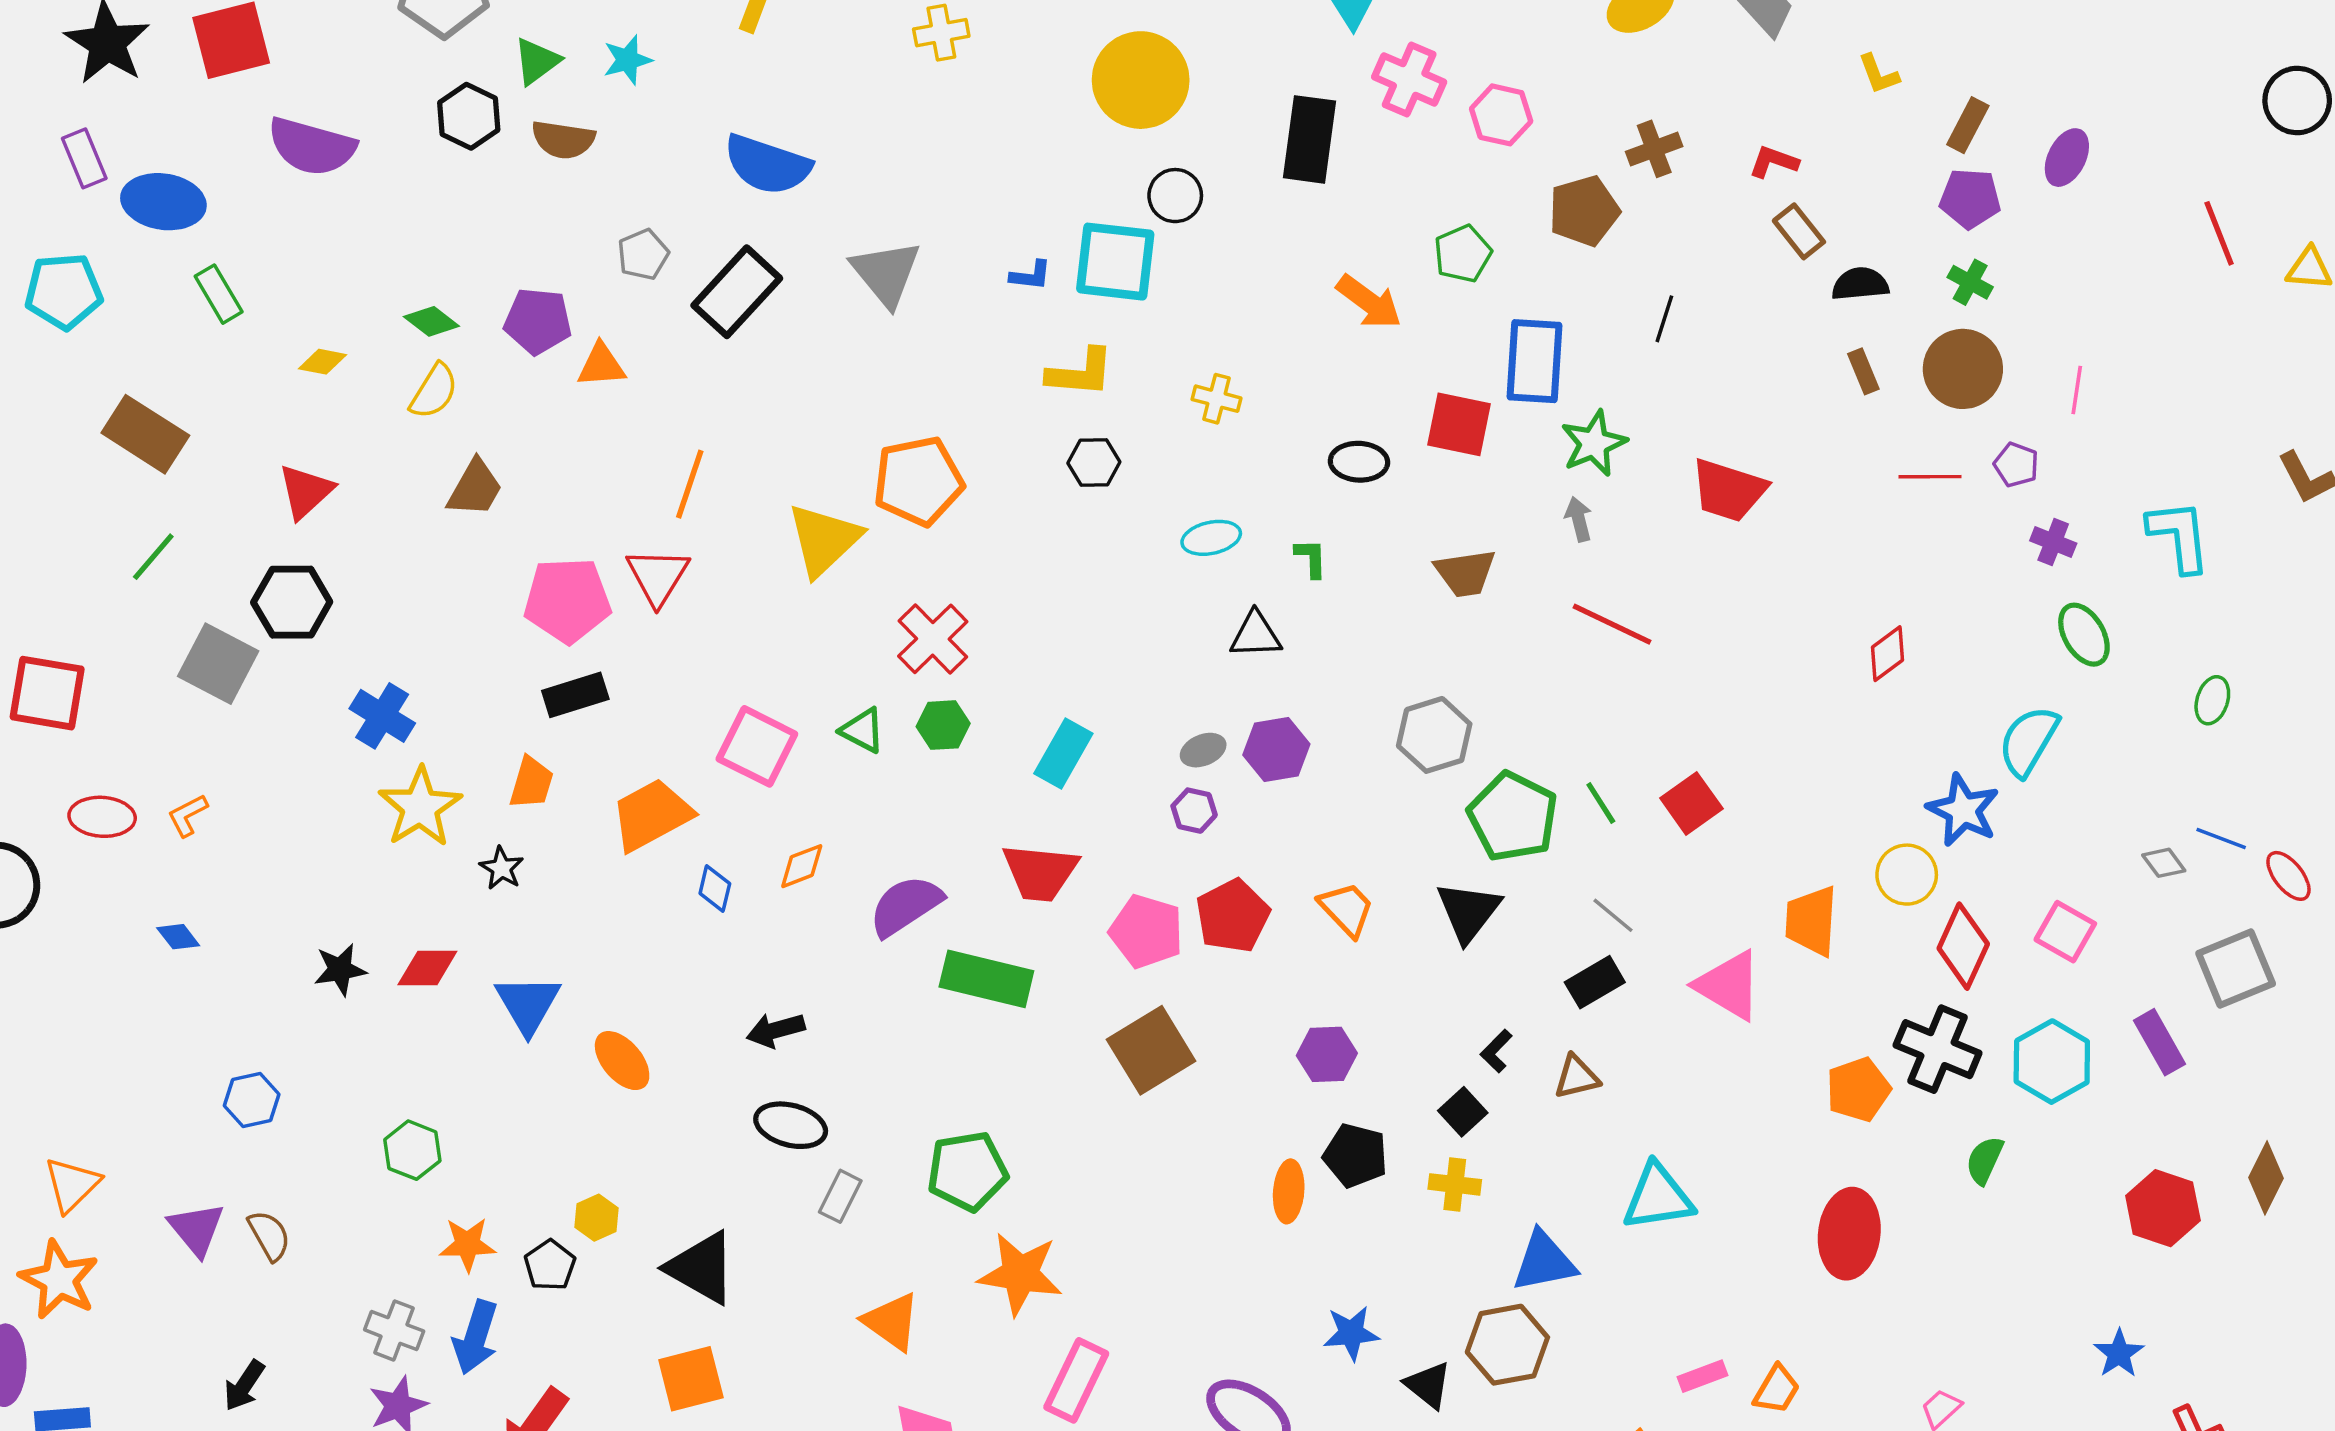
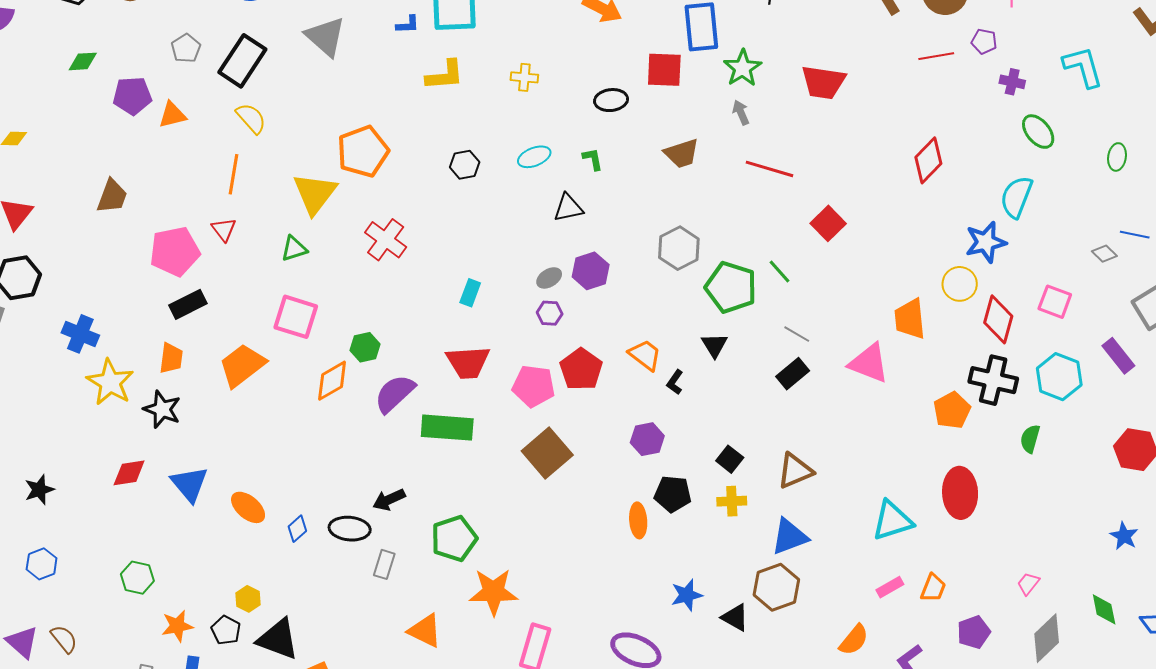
green diamond: (431, 321) -> (83, 61), moved, turned -32
yellow semicircle: (434, 391) -> (251, 118), moved, turned -64
black hexagon: (1094, 462) -> (465, 165), moved
red triangle: (658, 576) -> (224, 229), size x0.7
red diamond: (1887, 654) -> (928, 160), size x1.4
green hexagon: (943, 725) -> (365, 347), moved
green triangle: (863, 730) -> (294, 249), moved, turned -36
cyan rectangle: (1063, 754) -> (470, 293), size x0.7
red square: (1691, 803) -> (828, 223), moved
blue star: (1963, 810) -> (986, 242), turned -30
orange diamond: (802, 866) -> (332, 381), size x1.4
black star: (502, 868) -> (162, 409), size x1.5
blue diamond: (715, 889) -> (297, 529), moved, turned 44
black triangle: (1468, 912) -> (714, 345), size x0.7
black star: (340, 970) -> (39, 490), moved
black arrow: (776, 1030) -> (389, 500), moved
black L-shape: (1496, 1051) -> (675, 382), moved
brown triangle: (1577, 1077) -> (795, 471), moved, size x1.4
cyan triangle: (1658, 1197) -> (892, 521), moved
black triangle: (701, 1268) -> (278, 639), moved

